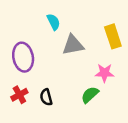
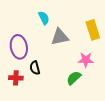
red cross: (19, 95) -> (16, 78), turned 32
black semicircle: (46, 97) -> (35, 68), moved

